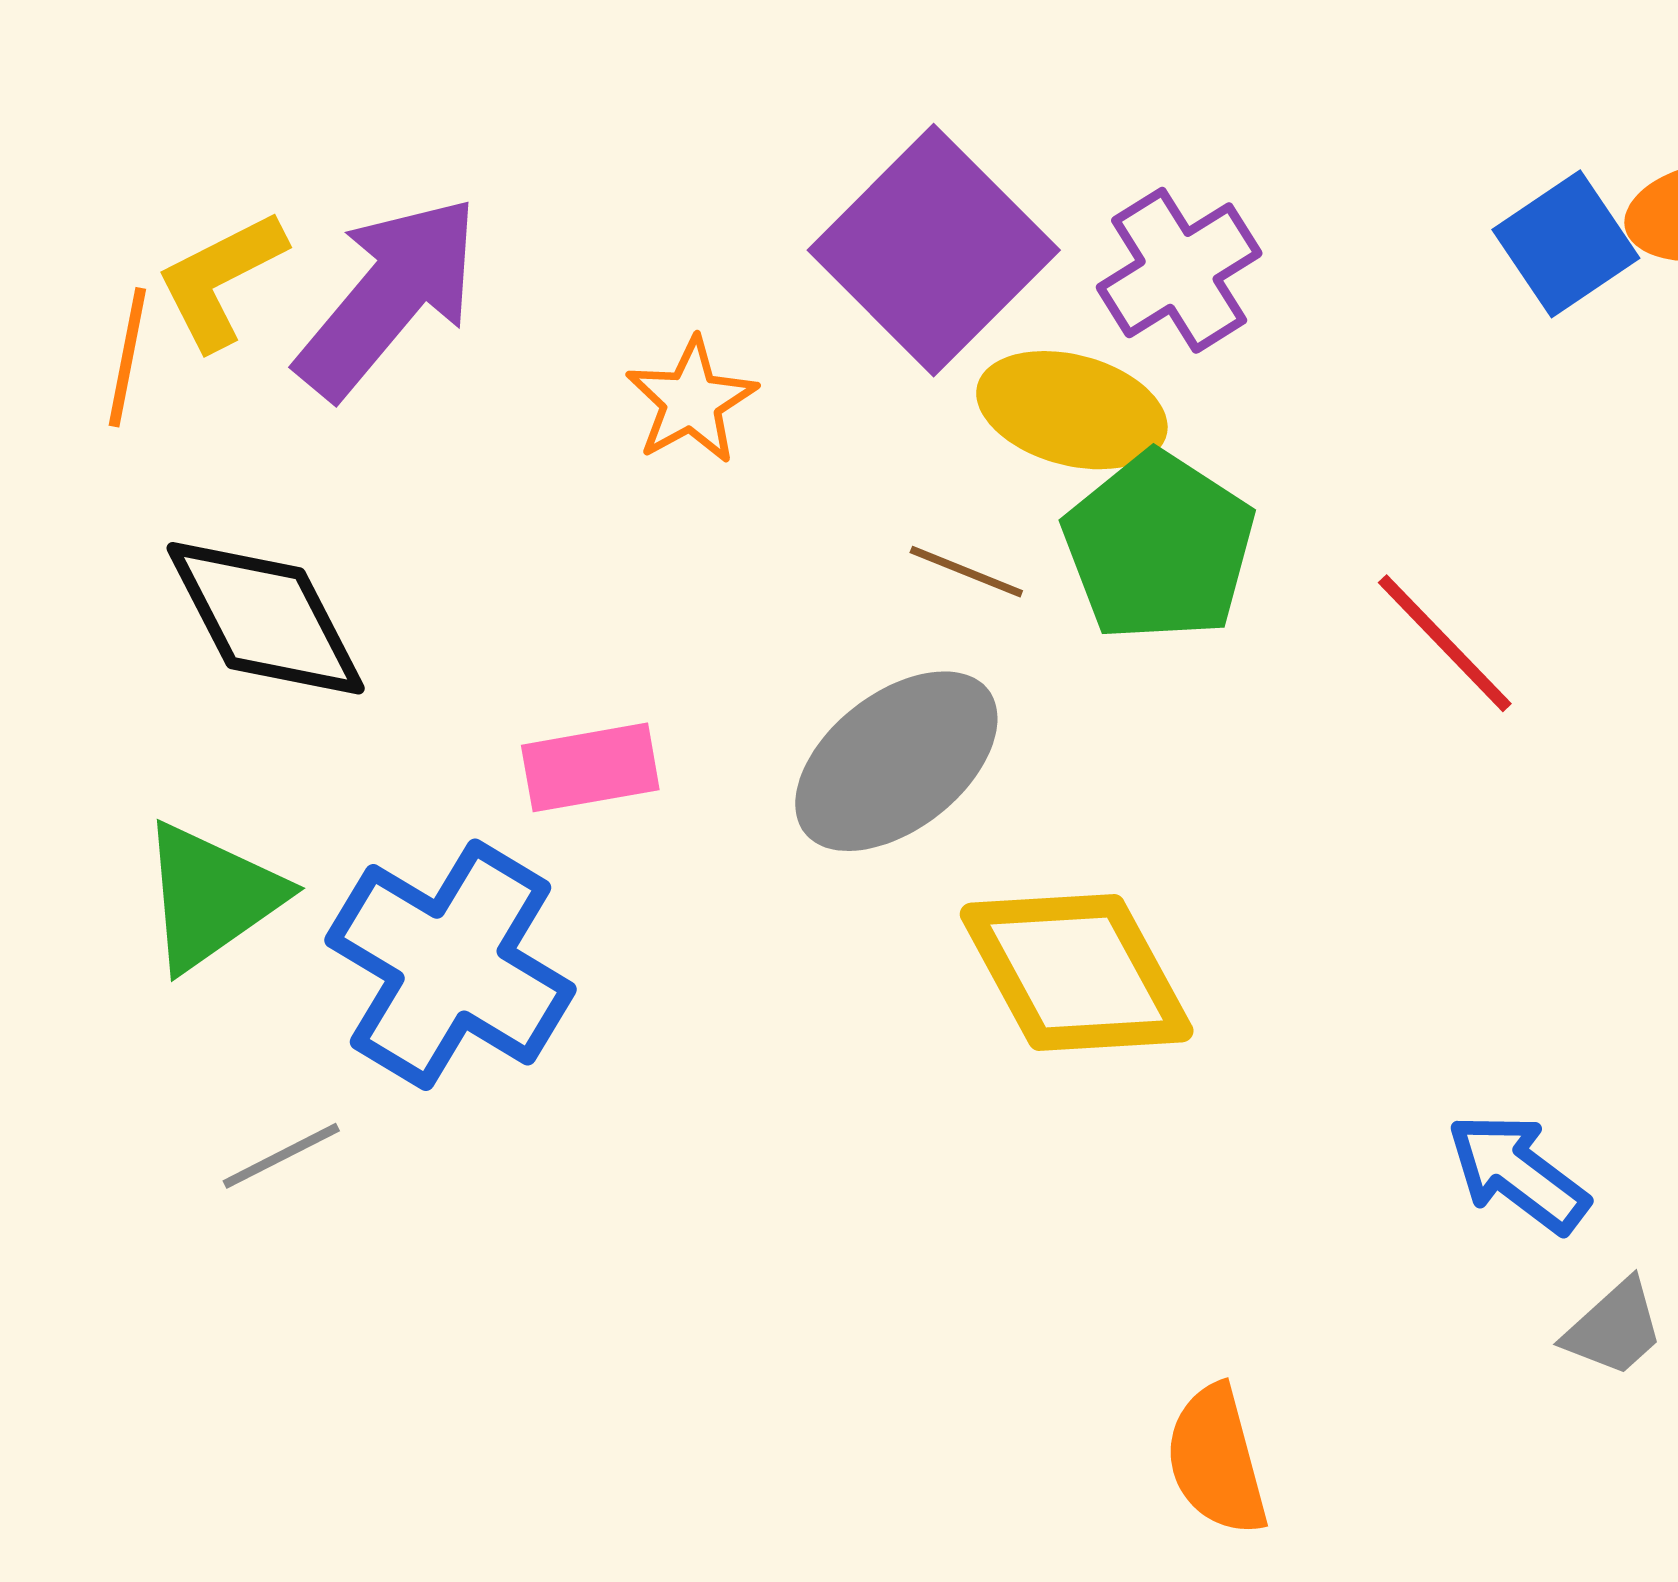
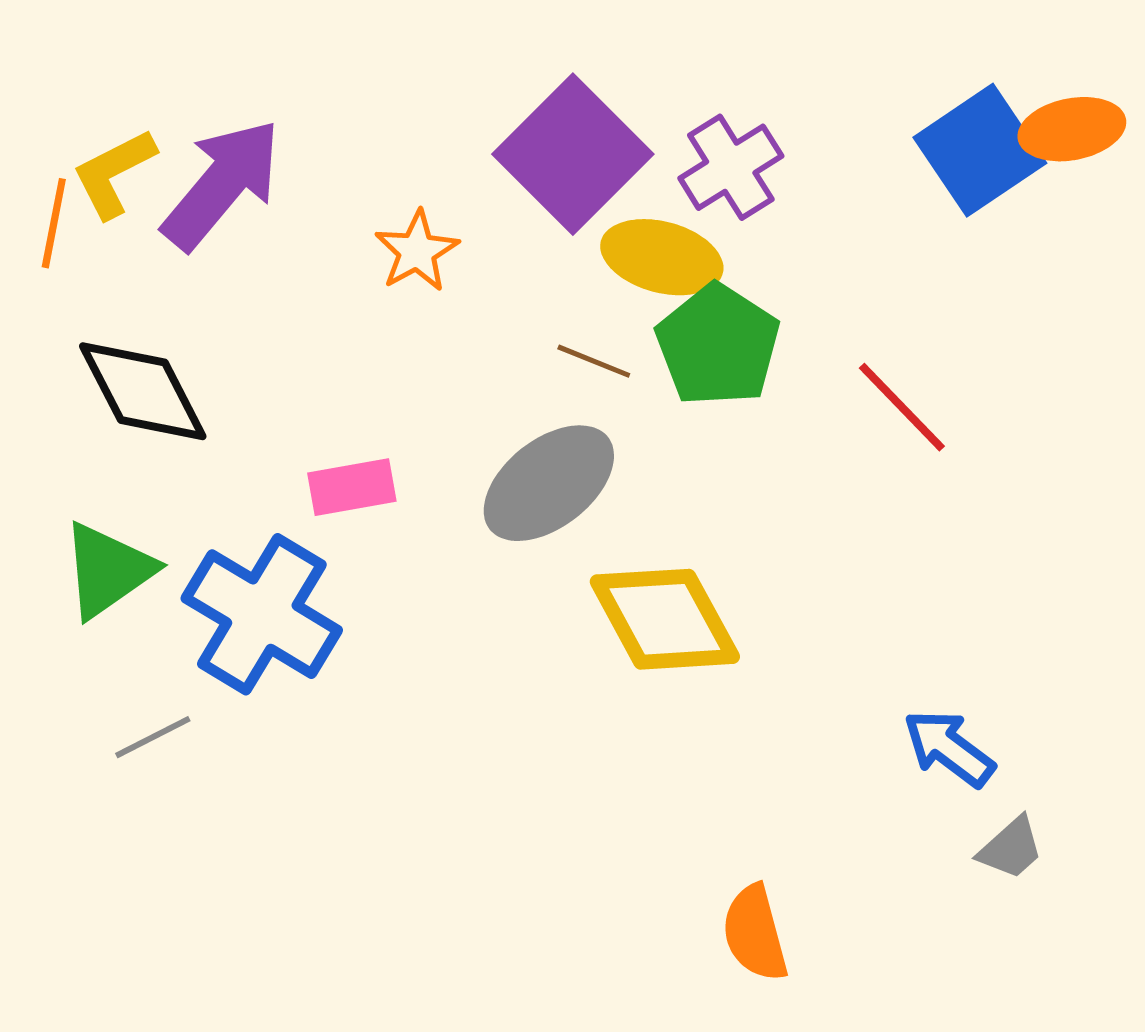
blue square: (1566, 244) -> (980, 150), size x1.4

